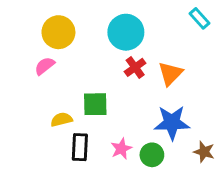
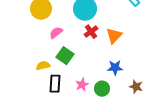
pink semicircle: (45, 66) -> (56, 33), moved
green square: (95, 104) -> (65, 56), turned 36
blue star: (172, 123) -> (115, 68), size x0.7

